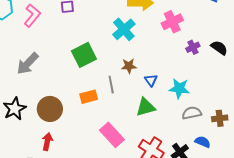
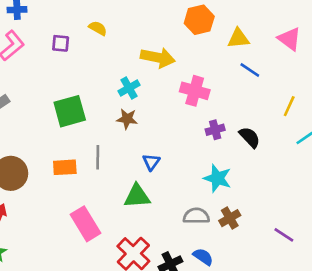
pink cross: (172, 22) -> (195, 91), turned 30
cyan cross: (124, 29) -> (129, 88), size x0.7
brown star: (129, 66) -> (127, 119), moved
cyan star: (179, 88) -> (217, 178), moved
brown cross: (220, 118) -> (230, 218), moved, turned -35

